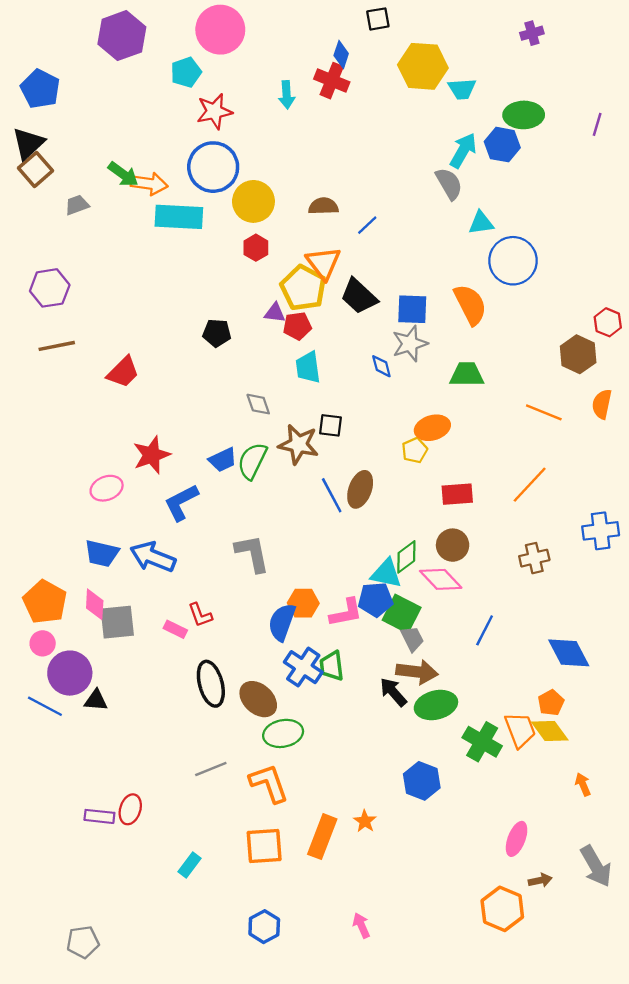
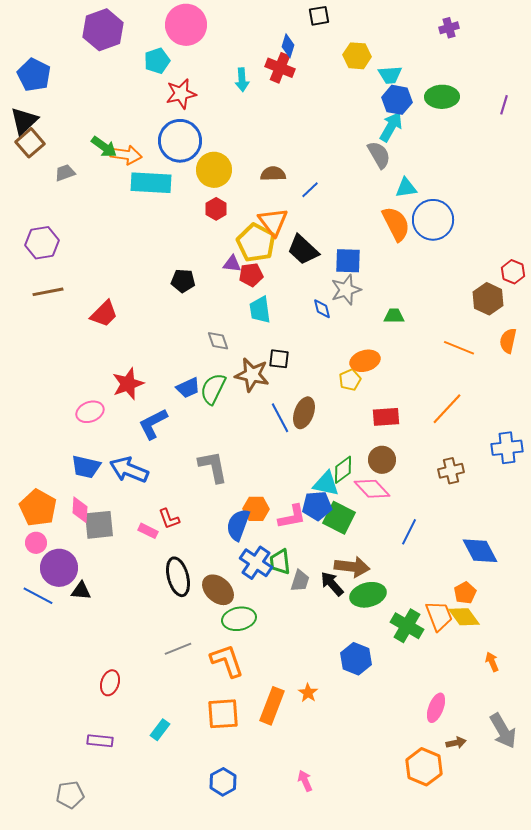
yellow hexagon: (423, 66) -> (357, 56), size x0.7
blue hexagon: (502, 145) -> (397, 100), moved
orange semicircle: (470, 305) -> (396, 224), moved
green trapezoid: (467, 374) -> (394, 316), size x0.7
gray trapezoid: (412, 639) -> (300, 581), moved, turned 45
purple rectangle: (99, 816) -> (100, 741), moved

